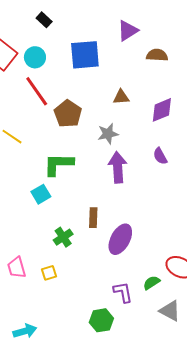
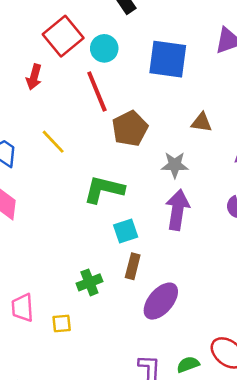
cyan square: (41, 194) -> (126, 231), moved

